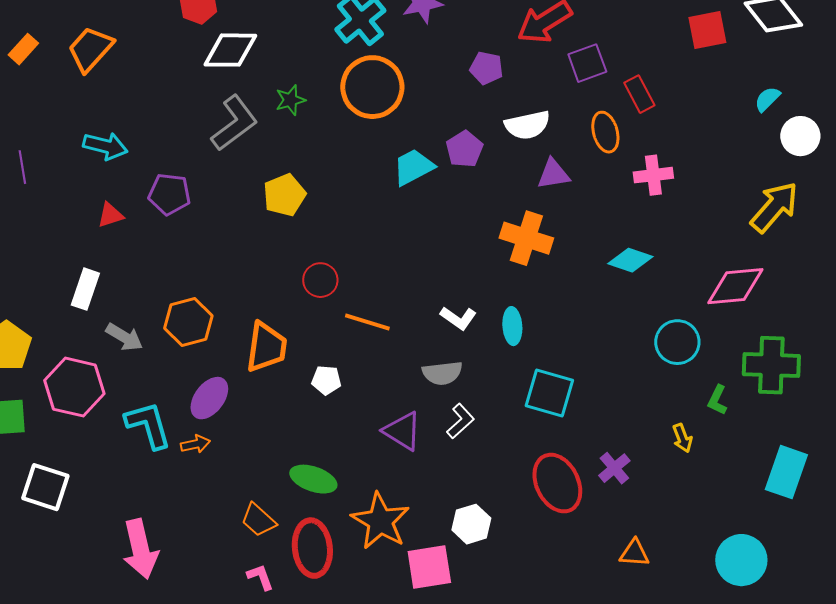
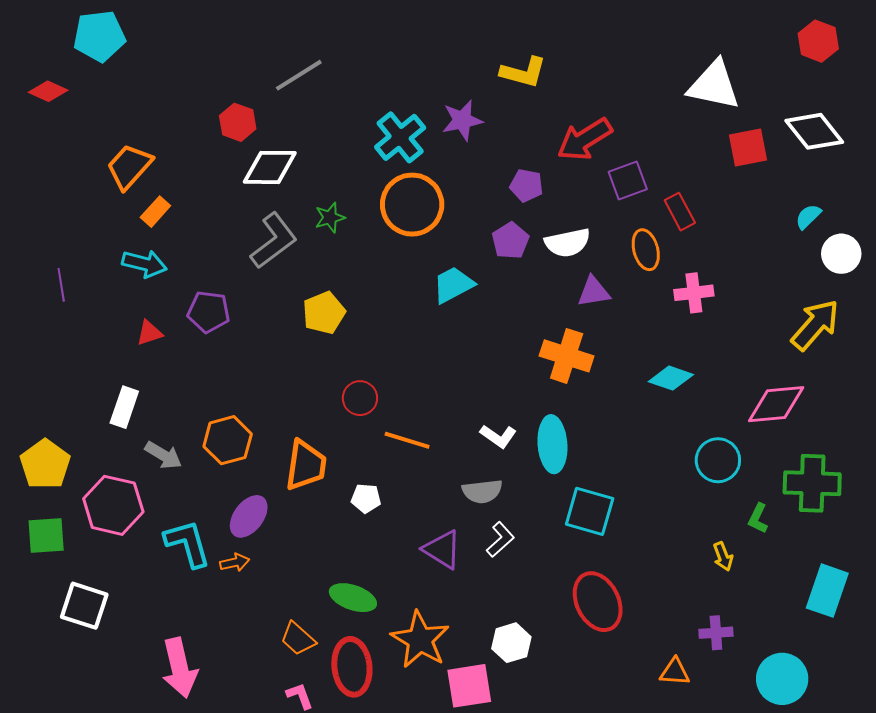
orange rectangle: (23, 49) -> (155, 212), moved
purple pentagon: (464, 149) -> (510, 241), moved
cyan ellipse: (512, 326) -> (552, 444), size x1.5
purple cross: (614, 468) -> (716, 633), moved, turned 36

